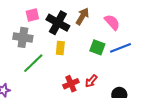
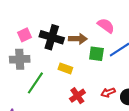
brown arrow: (82, 16) -> (78, 39), moved, turned 72
yellow rectangle: (60, 48) -> (65, 68), moved, turned -64
red arrow: (91, 81) -> (108, 92), moved, turned 40

